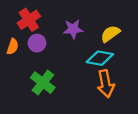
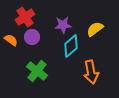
orange semicircle: (13, 47) -> (11, 40), turned -72
cyan diamond: (100, 58) -> (71, 46), moved, turned -50

